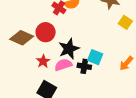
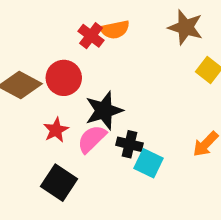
cyan square: (95, 57) -> (149, 163), moved
pink semicircle: (63, 65) -> (92, 139), turned -30

